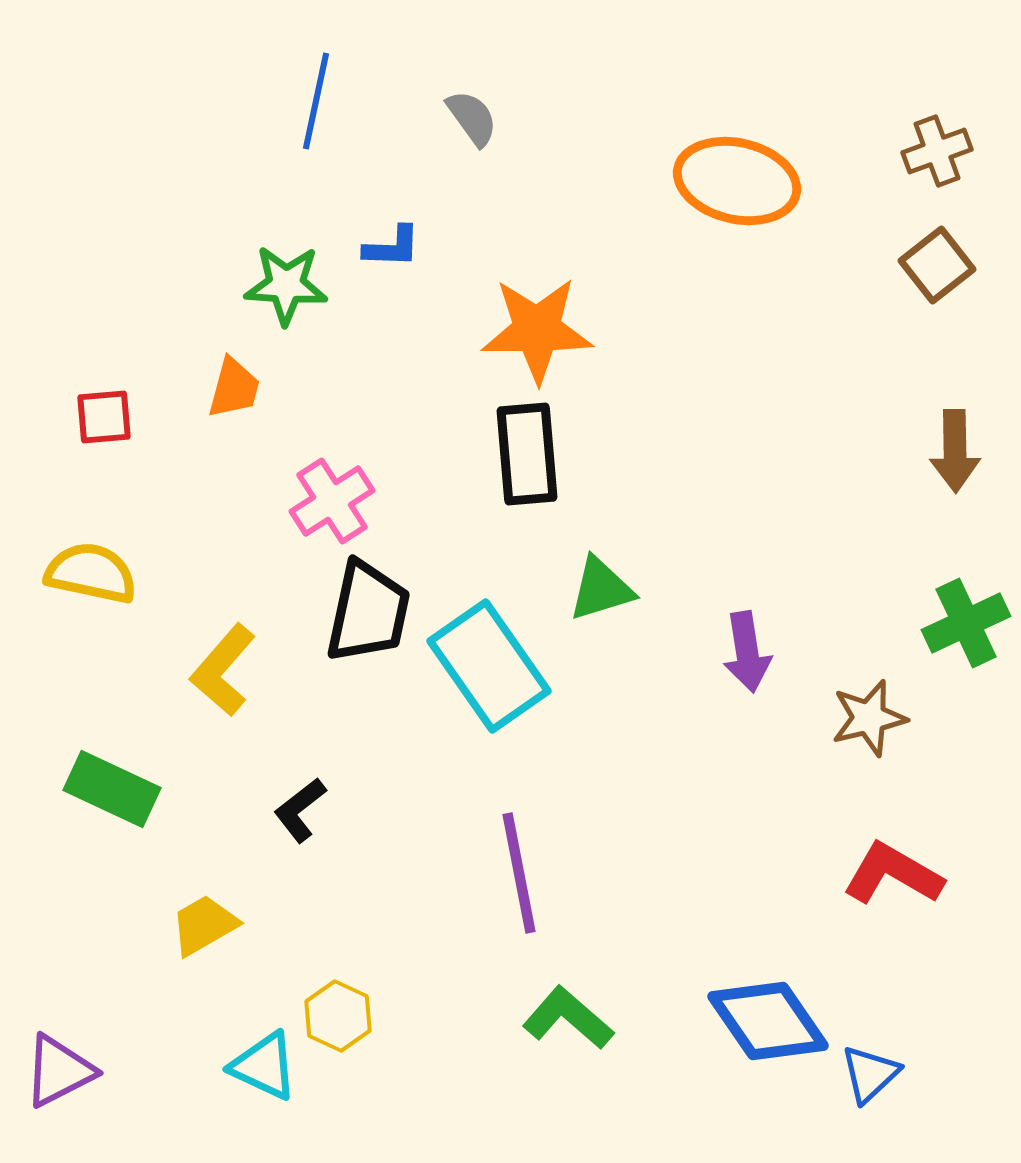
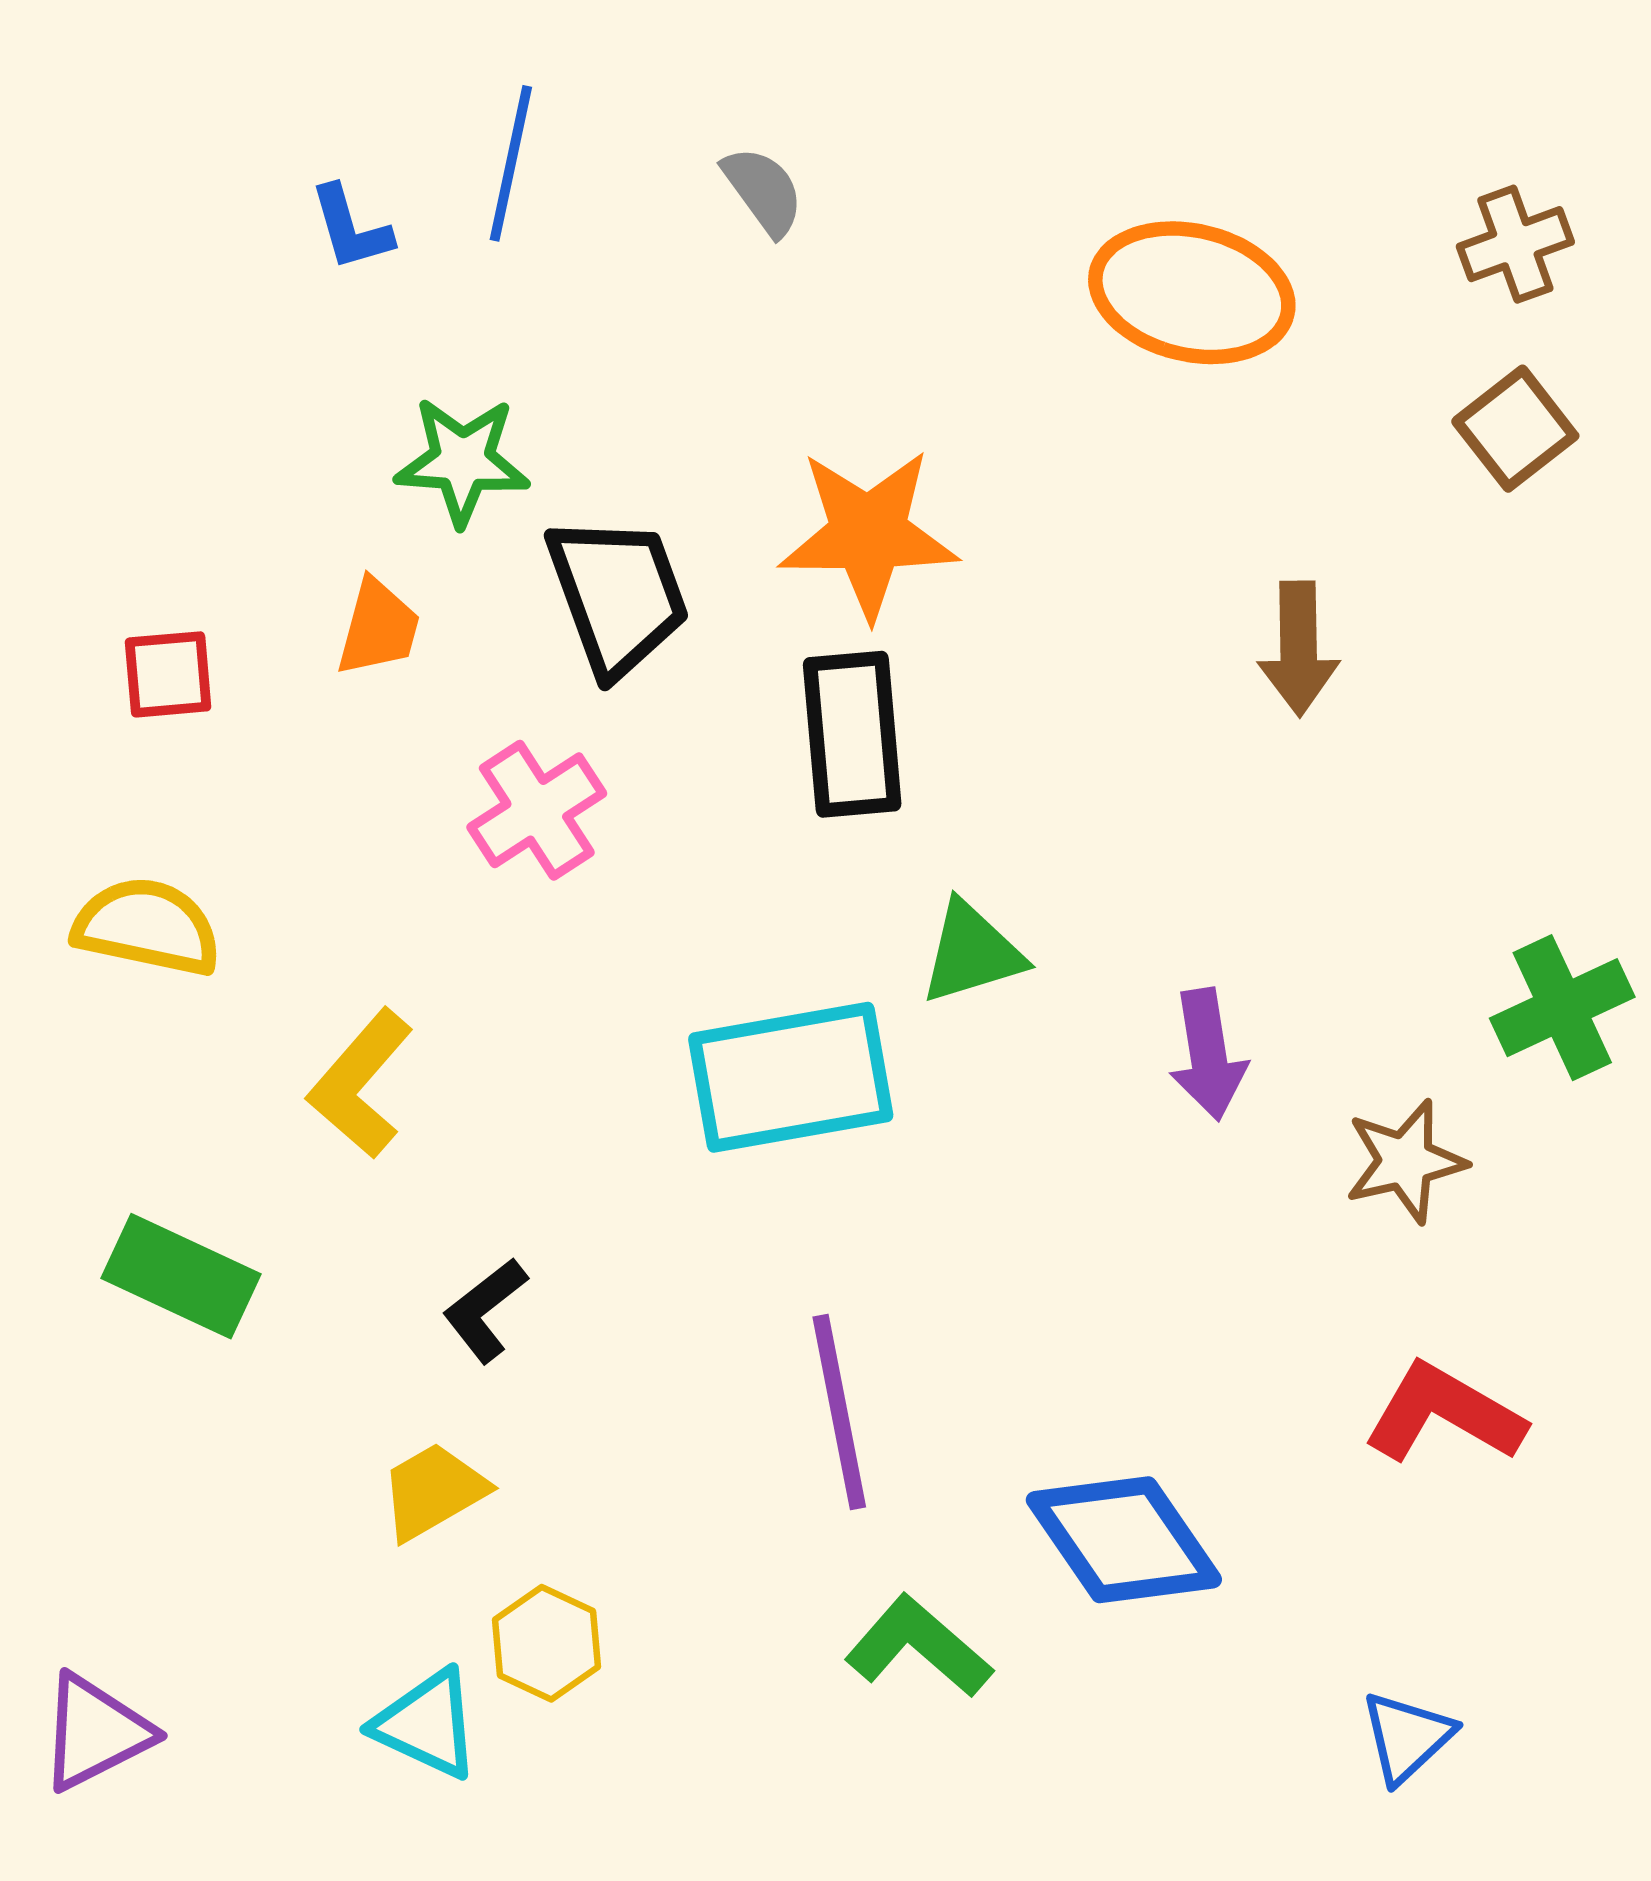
blue L-shape: (392, 247) -> (351, 228), moved, turned 72
brown arrow: (955, 451) -> (1299, 649), moved
black trapezoid: (368, 612) -> (618, 595), moved, turned -32
cyan rectangle: (489, 666) -> (791, 1077), turned -65
yellow trapezoid: (204, 925) -> (433, 1491), moved
blue diamond: (768, 1021) -> (1124, 1540), moved

